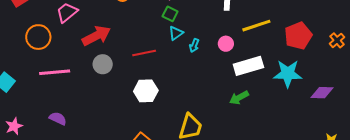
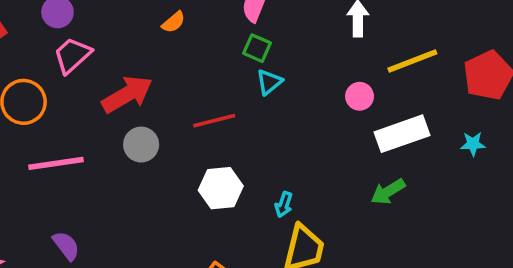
cyan arrow: (194, 45) -> (284, 205), moved
cyan star: (288, 74) -> (473, 144), size x0.5
purple semicircle: (58, 118) -> (66, 246), turned 30

